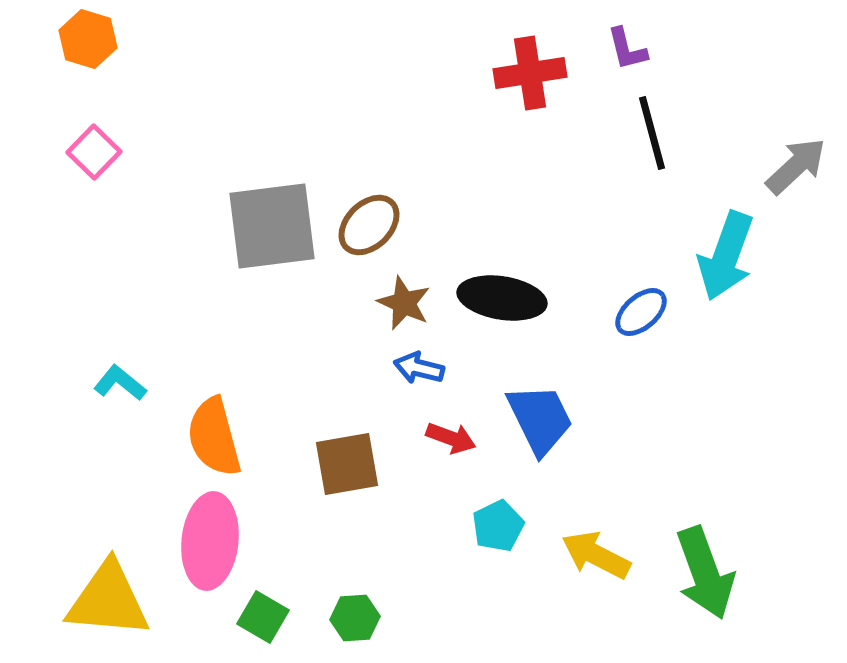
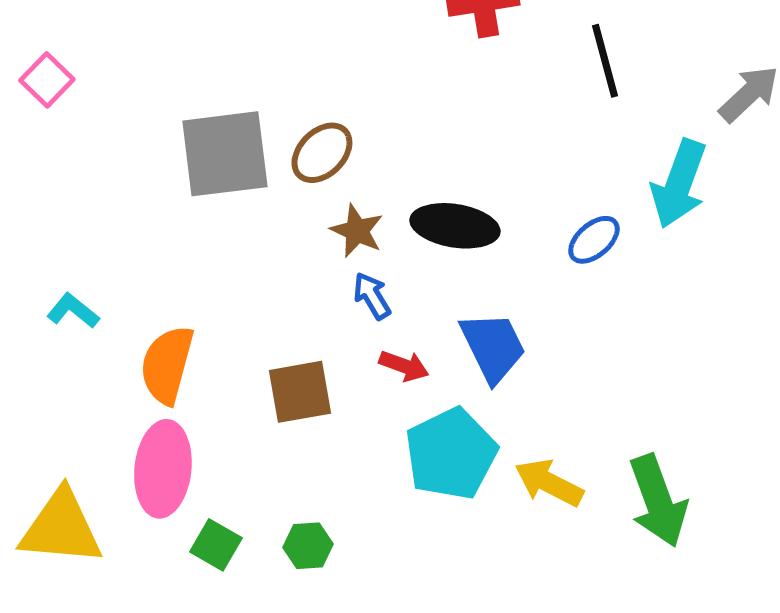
blue arrow: (419, 368) -> (372, 296), turned 45
orange semicircle: (214, 437) -> (167, 365), turned 30
cyan pentagon: (498, 526) -> (451, 454), size x1.8

